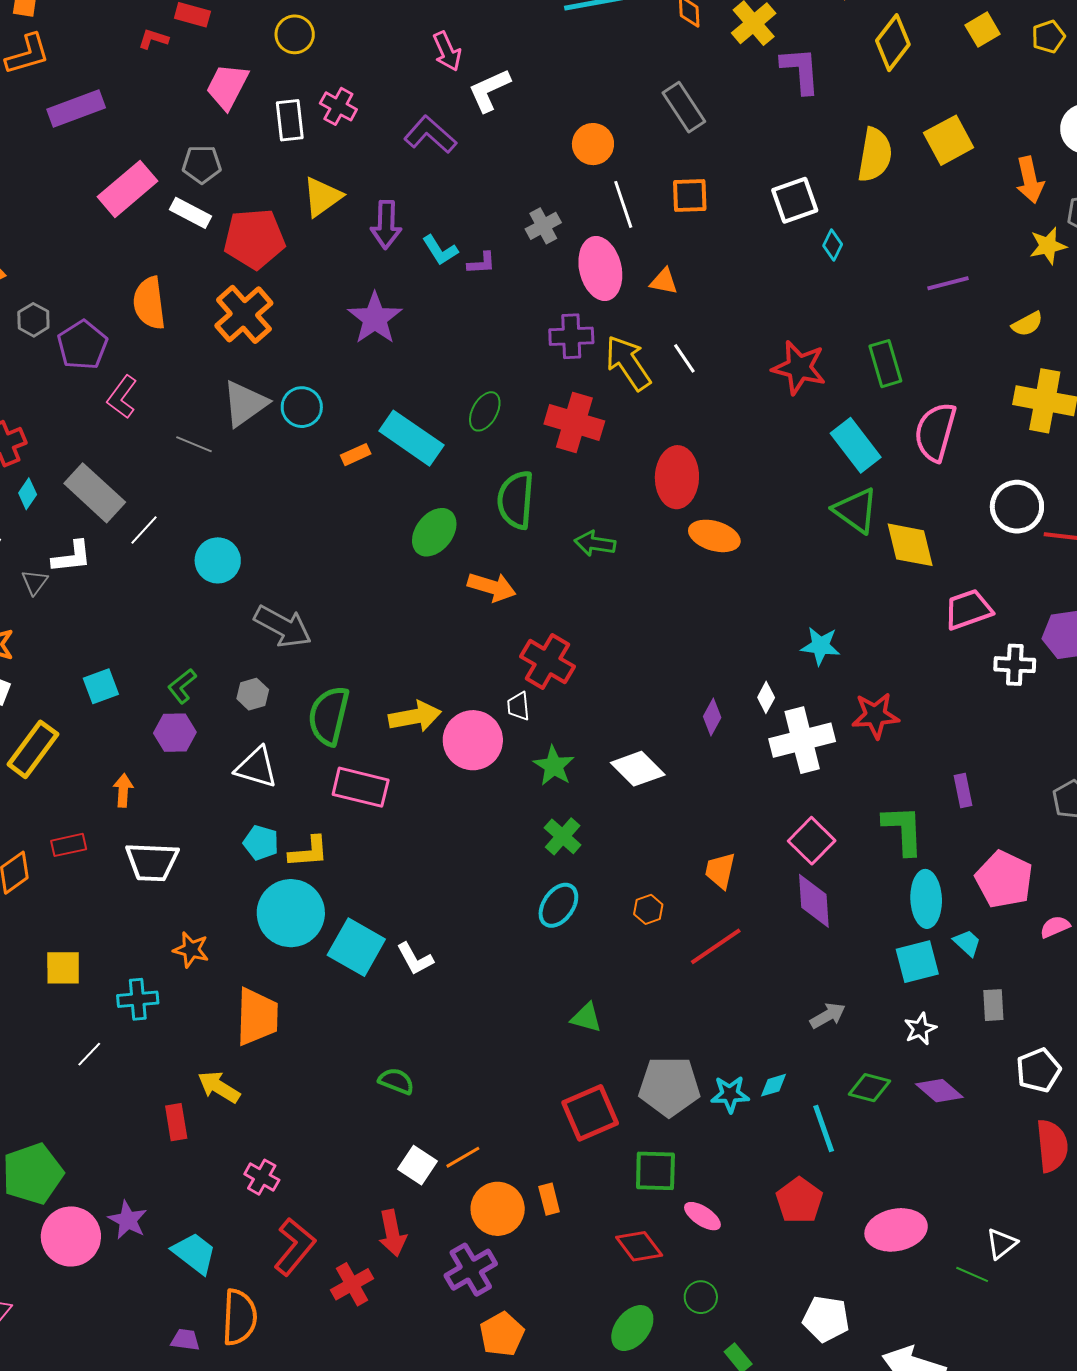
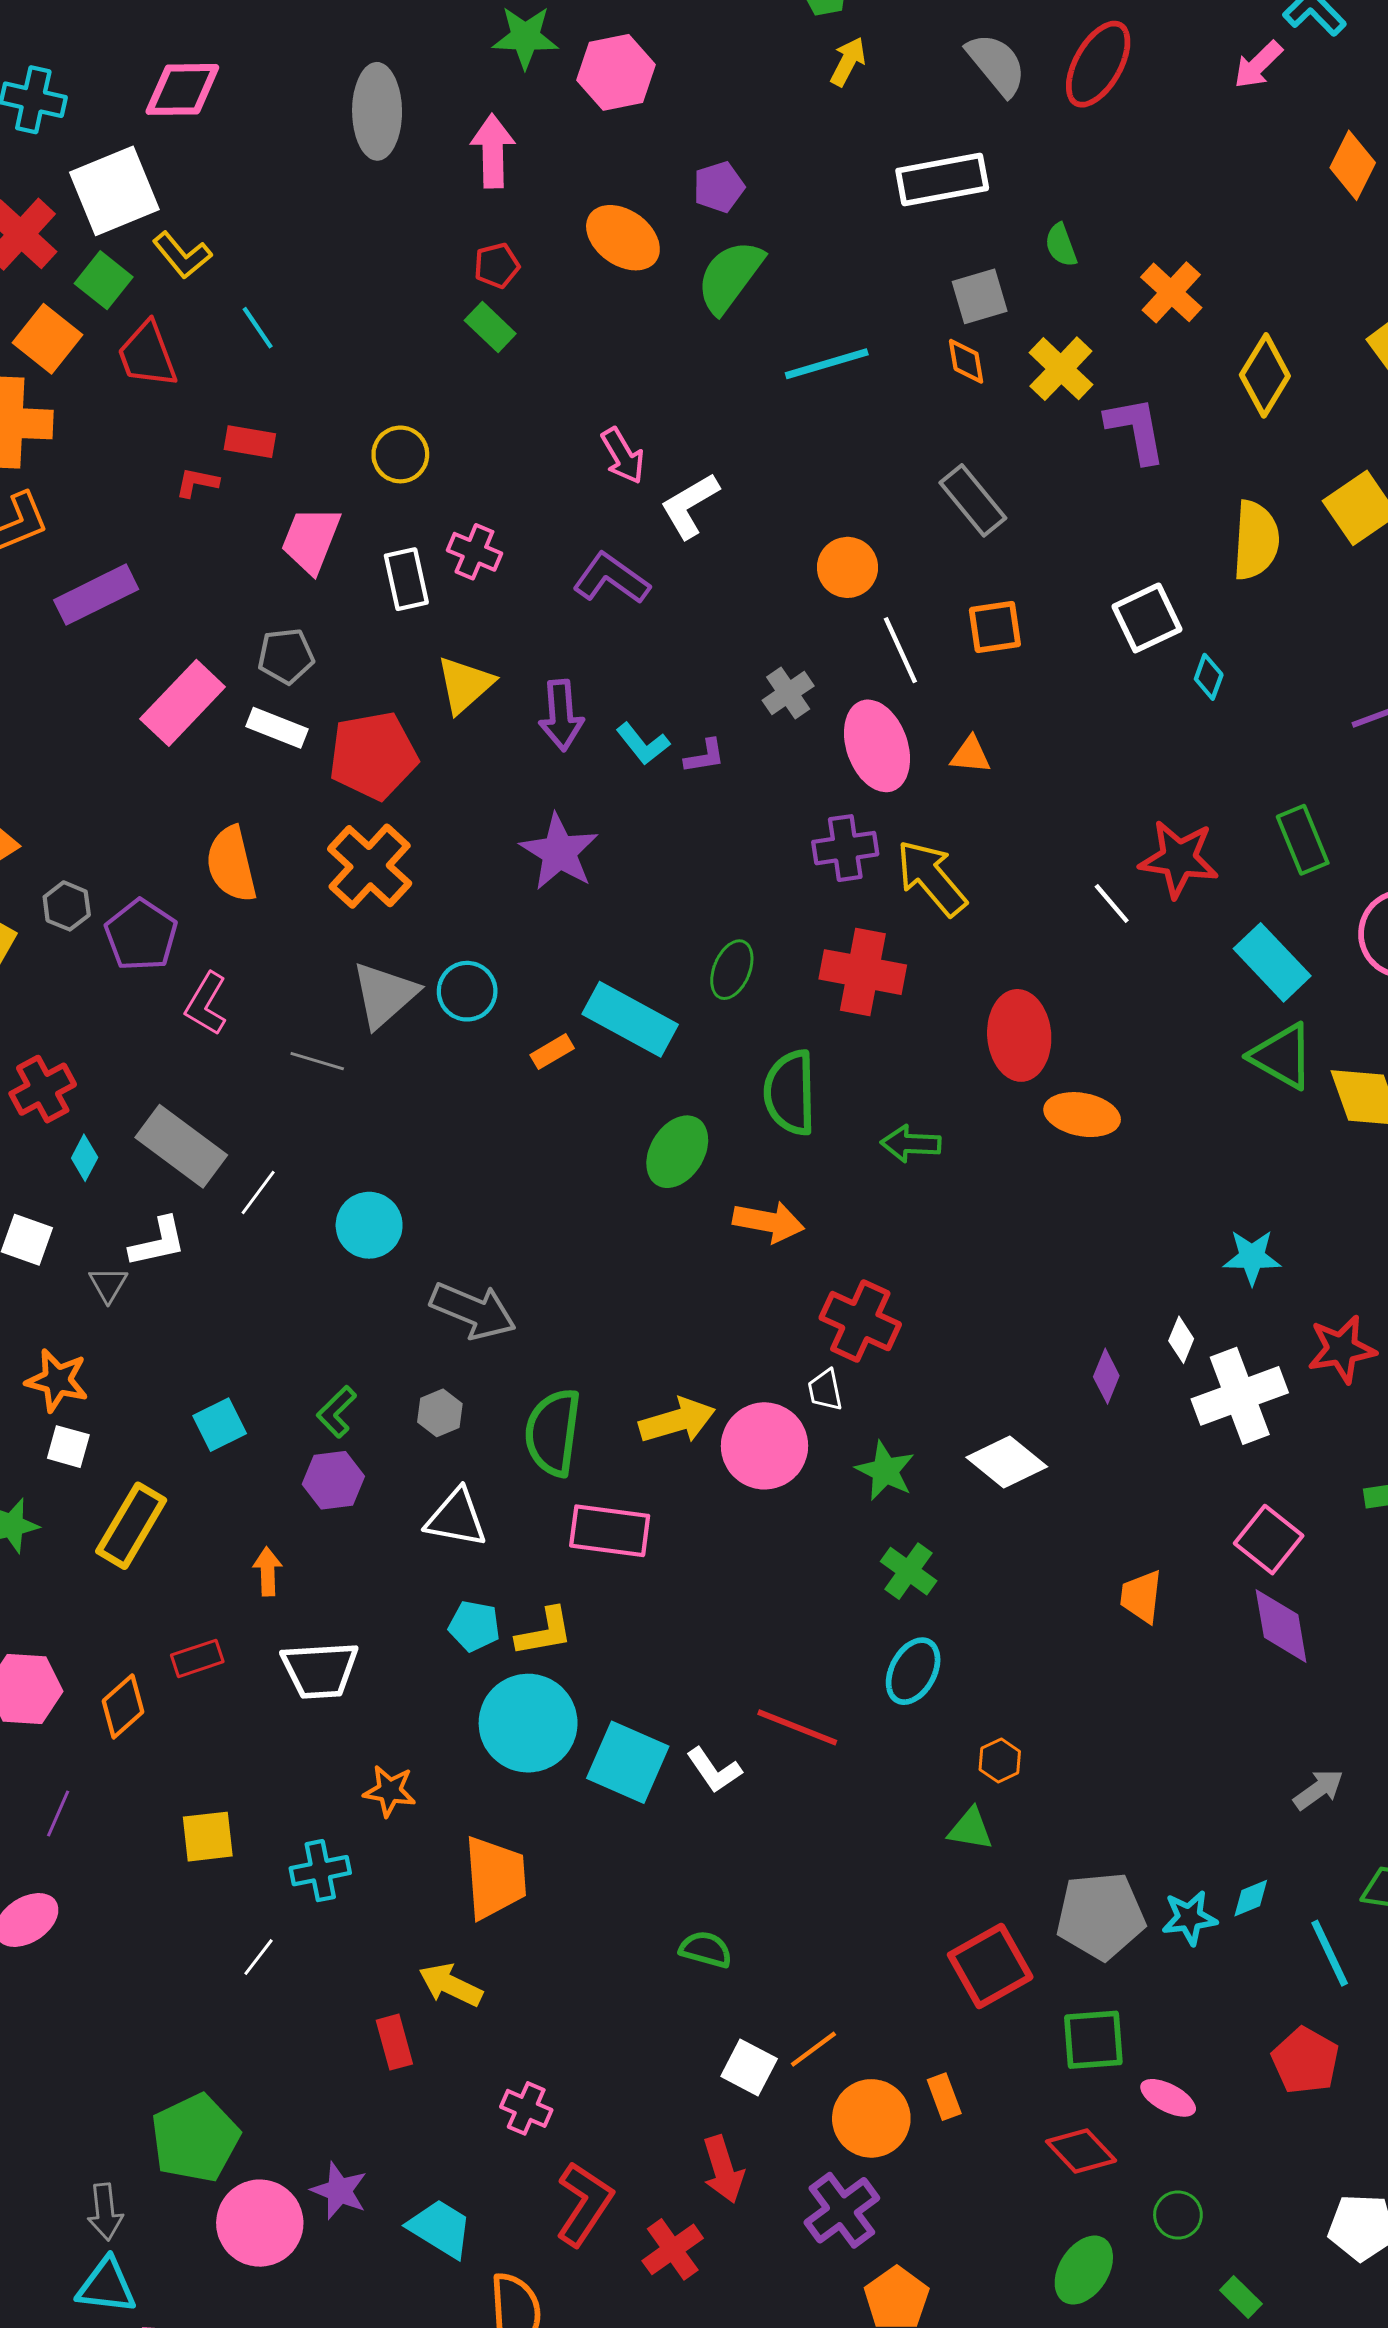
white line: (684, 358) -> (1112, 903), moved
orange hexagon: (648, 909) -> (1000, 1760), moved
red line: (716, 946) -> (797, 1727), moved, turned 62

